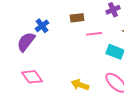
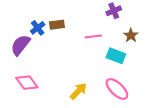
brown rectangle: (77, 18) -> (57, 25), moved
yellow arrow: (80, 85) -> (78, 91), turned 114

